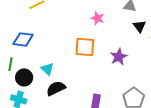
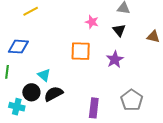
black triangle: (139, 26) -> (119, 30), moved
black circle: (24, 77) -> (31, 92), moved

